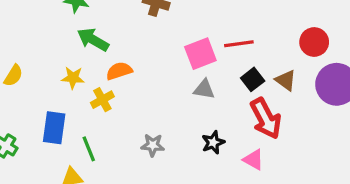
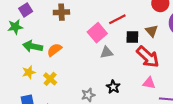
orange semicircle: (119, 71) -> (54, 50), moved
black square: (253, 79) -> (132, 37), turned -32
brown triangle: (286, 80) -> (152, 31), turned 32
black star: (213, 142) -> (113, 87), moved

